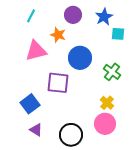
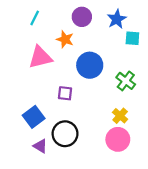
purple square: (58, 83) -> (65, 93), size x0.6
black circle: (71, 135) -> (65, 134), moved

